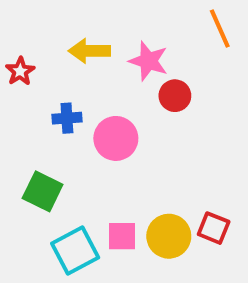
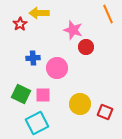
yellow arrow: (89, 51) -> (39, 13), moved
red star: (20, 71) -> (20, 24), moved
pink square: (122, 236) -> (43, 95), moved
yellow circle: (169, 236) -> (80, 104), moved

